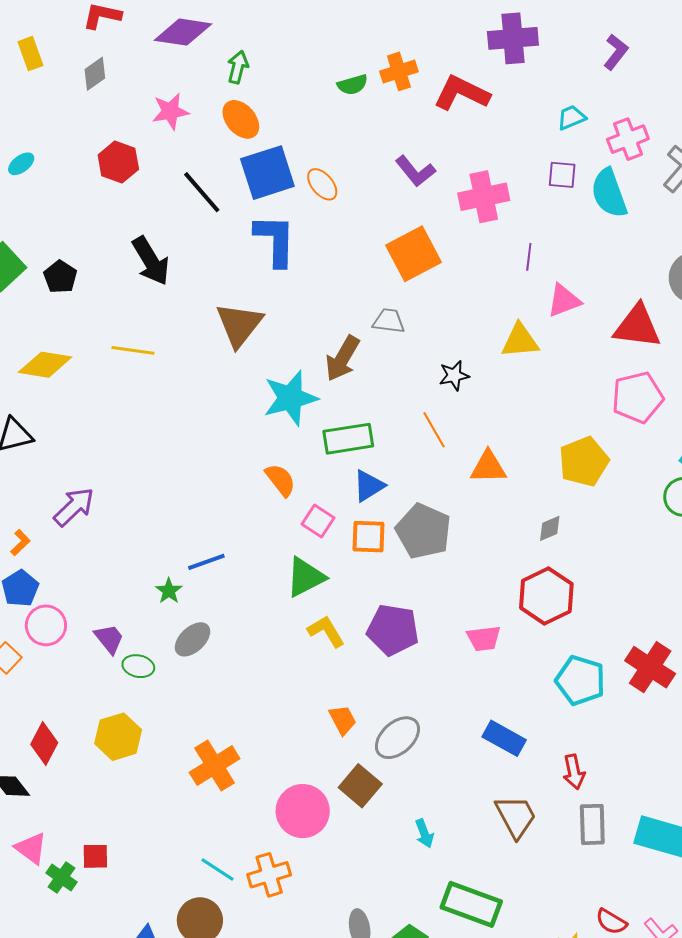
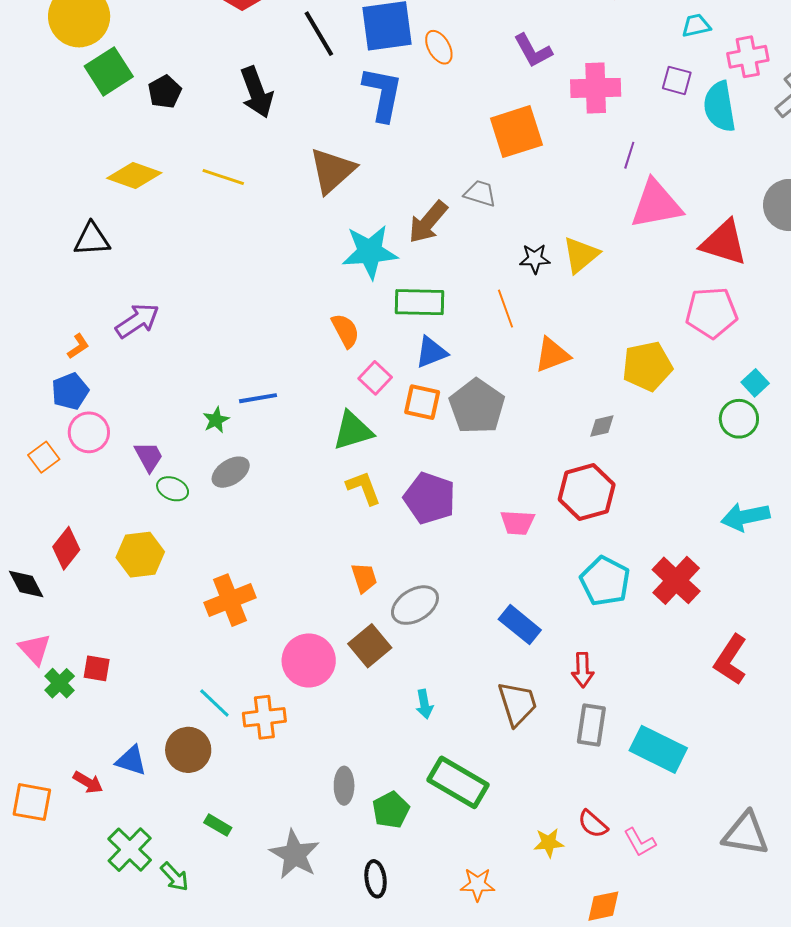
pink triangle: (564, 301) -> (656, 204), size x1.5
yellow triangle: (520, 341) -> (581, 255), moved, turned -45
orange triangle: (488, 467) -> (552, 355), turned -30

